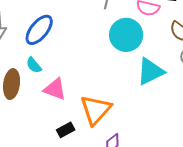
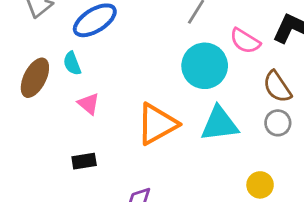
pink triangle: (55, 89) -> (89, 104), size x0.7
orange triangle: (96, 110) -> (157, 124), moved

